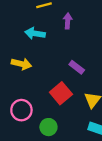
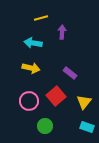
yellow arrow: (21, 64) -> (31, 68), moved
pink circle: (21, 110) -> (29, 101), moved

